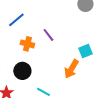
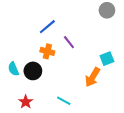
blue line: (16, 20) -> (47, 27), moved
black circle: (22, 71) -> (33, 71), moved

